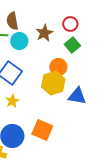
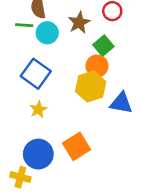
green square: (72, 45) -> (103, 46), moved
orange square: (42, 130) -> (77, 146), turned 35

